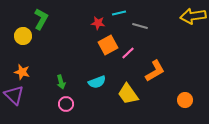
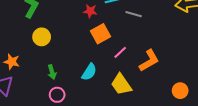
yellow circle: (23, 36) -> (42, 37), moved
pink line: (128, 53) -> (120, 52), moved
cyan semicircle: (97, 82) -> (89, 72), turned -36

